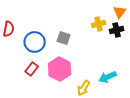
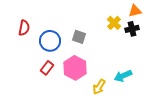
orange triangle: (120, 12) -> (135, 11), turned 40
yellow cross: (99, 24) -> (114, 23), turned -32

